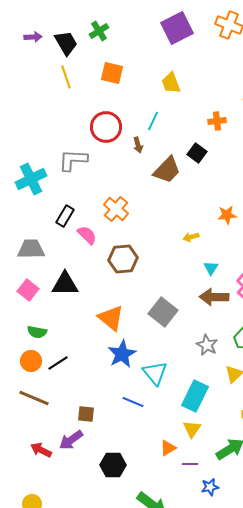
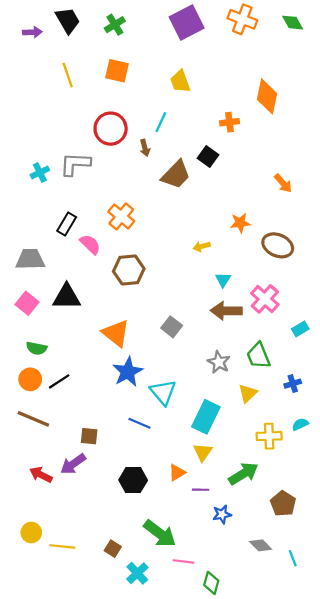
green cross: (99, 31) -> (115, 25), moved
black trapezoid: (66, 43) -> (68, 20), moved
cyan cross: (31, 179) -> (40, 173), moved, size x0.6
gray square: (163, 312) -> (172, 327), size x0.7
black hexagon: (113, 465) -> (133, 480), moved

